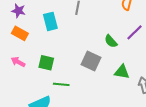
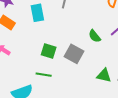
green square: (46, 63) -> (49, 51), moved
green triangle: (122, 72) -> (104, 75), moved

